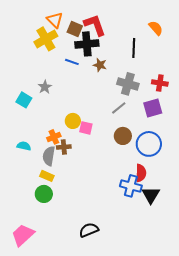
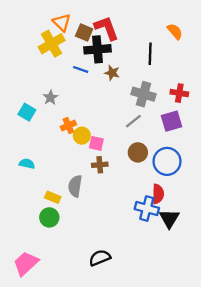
orange cross: (54, 137) -> (68, 126), moved
brown cross: (64, 147) -> (100, 165), moved
gray semicircle: (49, 156) -> (75, 186), moved

